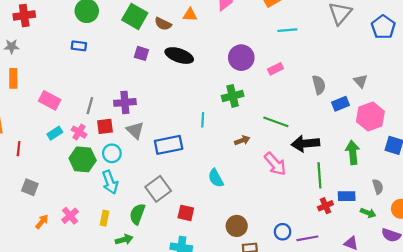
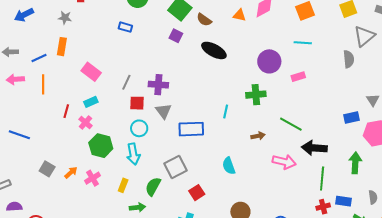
orange triangle: (190, 15) -> (240, 15), moved
cyan line: (287, 30) -> (303, 43), moved
purple square: (141, 53) -> (176, 36), moved
gray semicircle: (319, 85) -> (349, 59), moved
pink cross: (79, 132) -> (85, 122), moved
red line: (19, 149) -> (66, 111), moved
green hexagon: (83, 159) -> (101, 146), moved
pink arrow: (275, 164) -> (284, 162), turned -45
gray square: (30, 187) -> (47, 169), moved
red square: (186, 213) -> (197, 193), turned 35
orange arrow: (42, 222) -> (71, 173), moved

